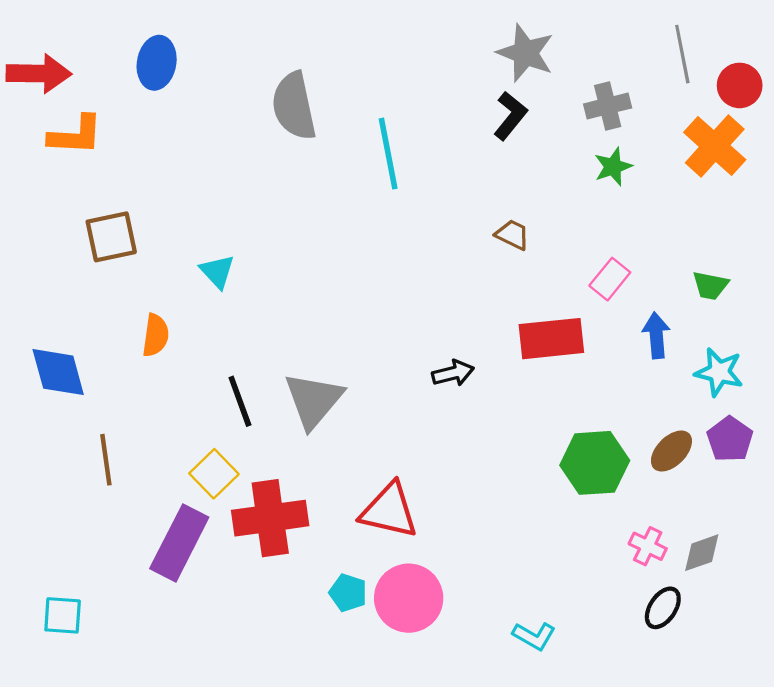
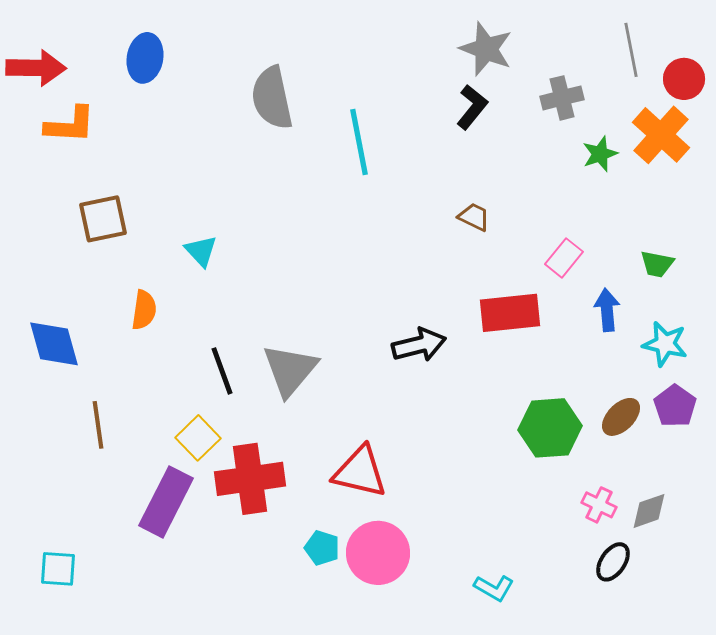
green star: (613, 167) -> (600, 154), moved
black arrow: (453, 373) -> (419, 345), size x1.4

